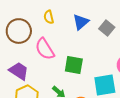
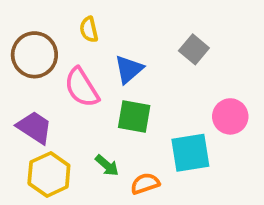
blue triangle: (81, 22) -> (129, 69), moved

